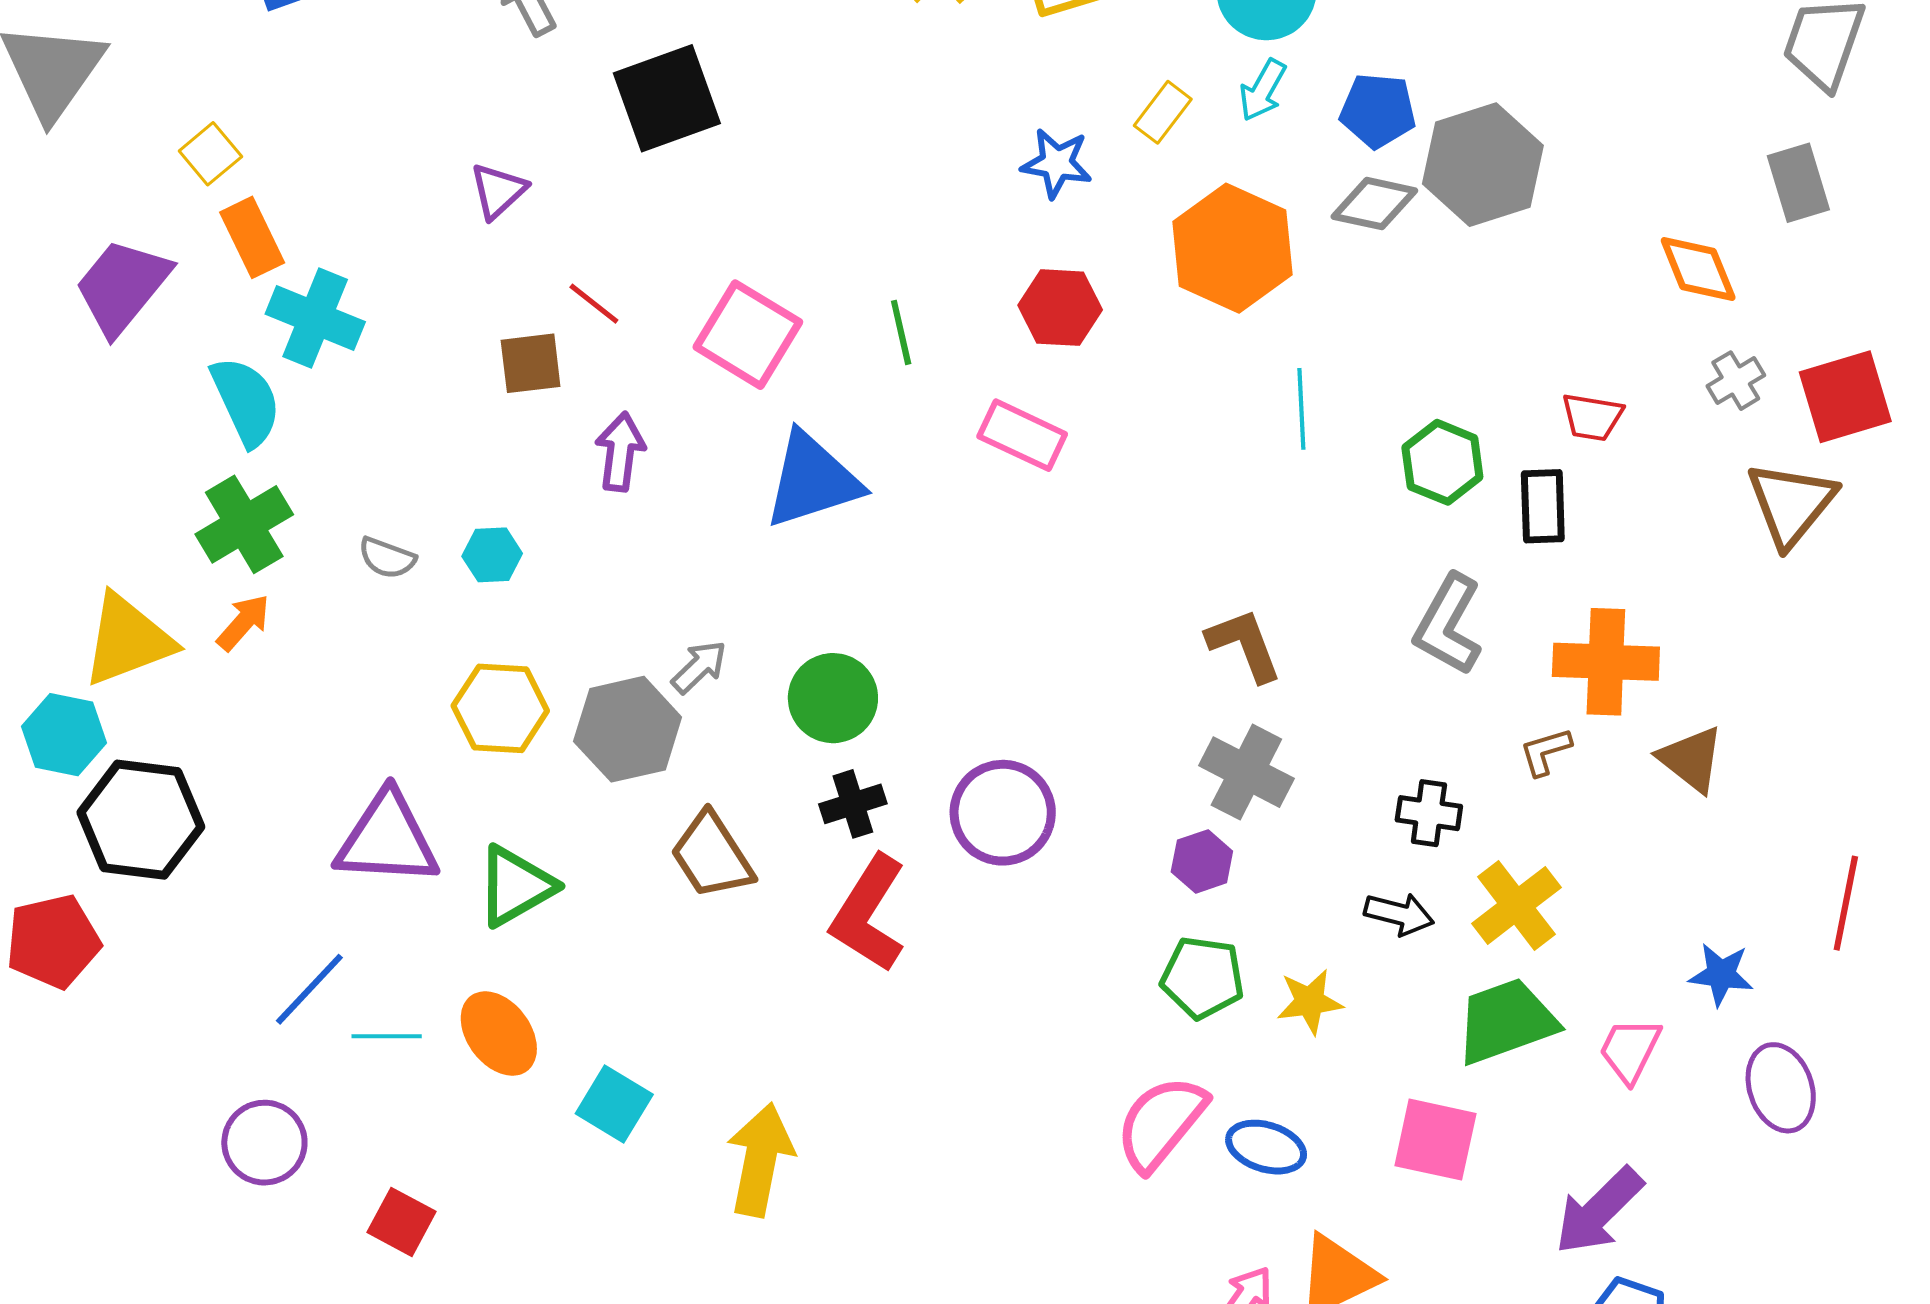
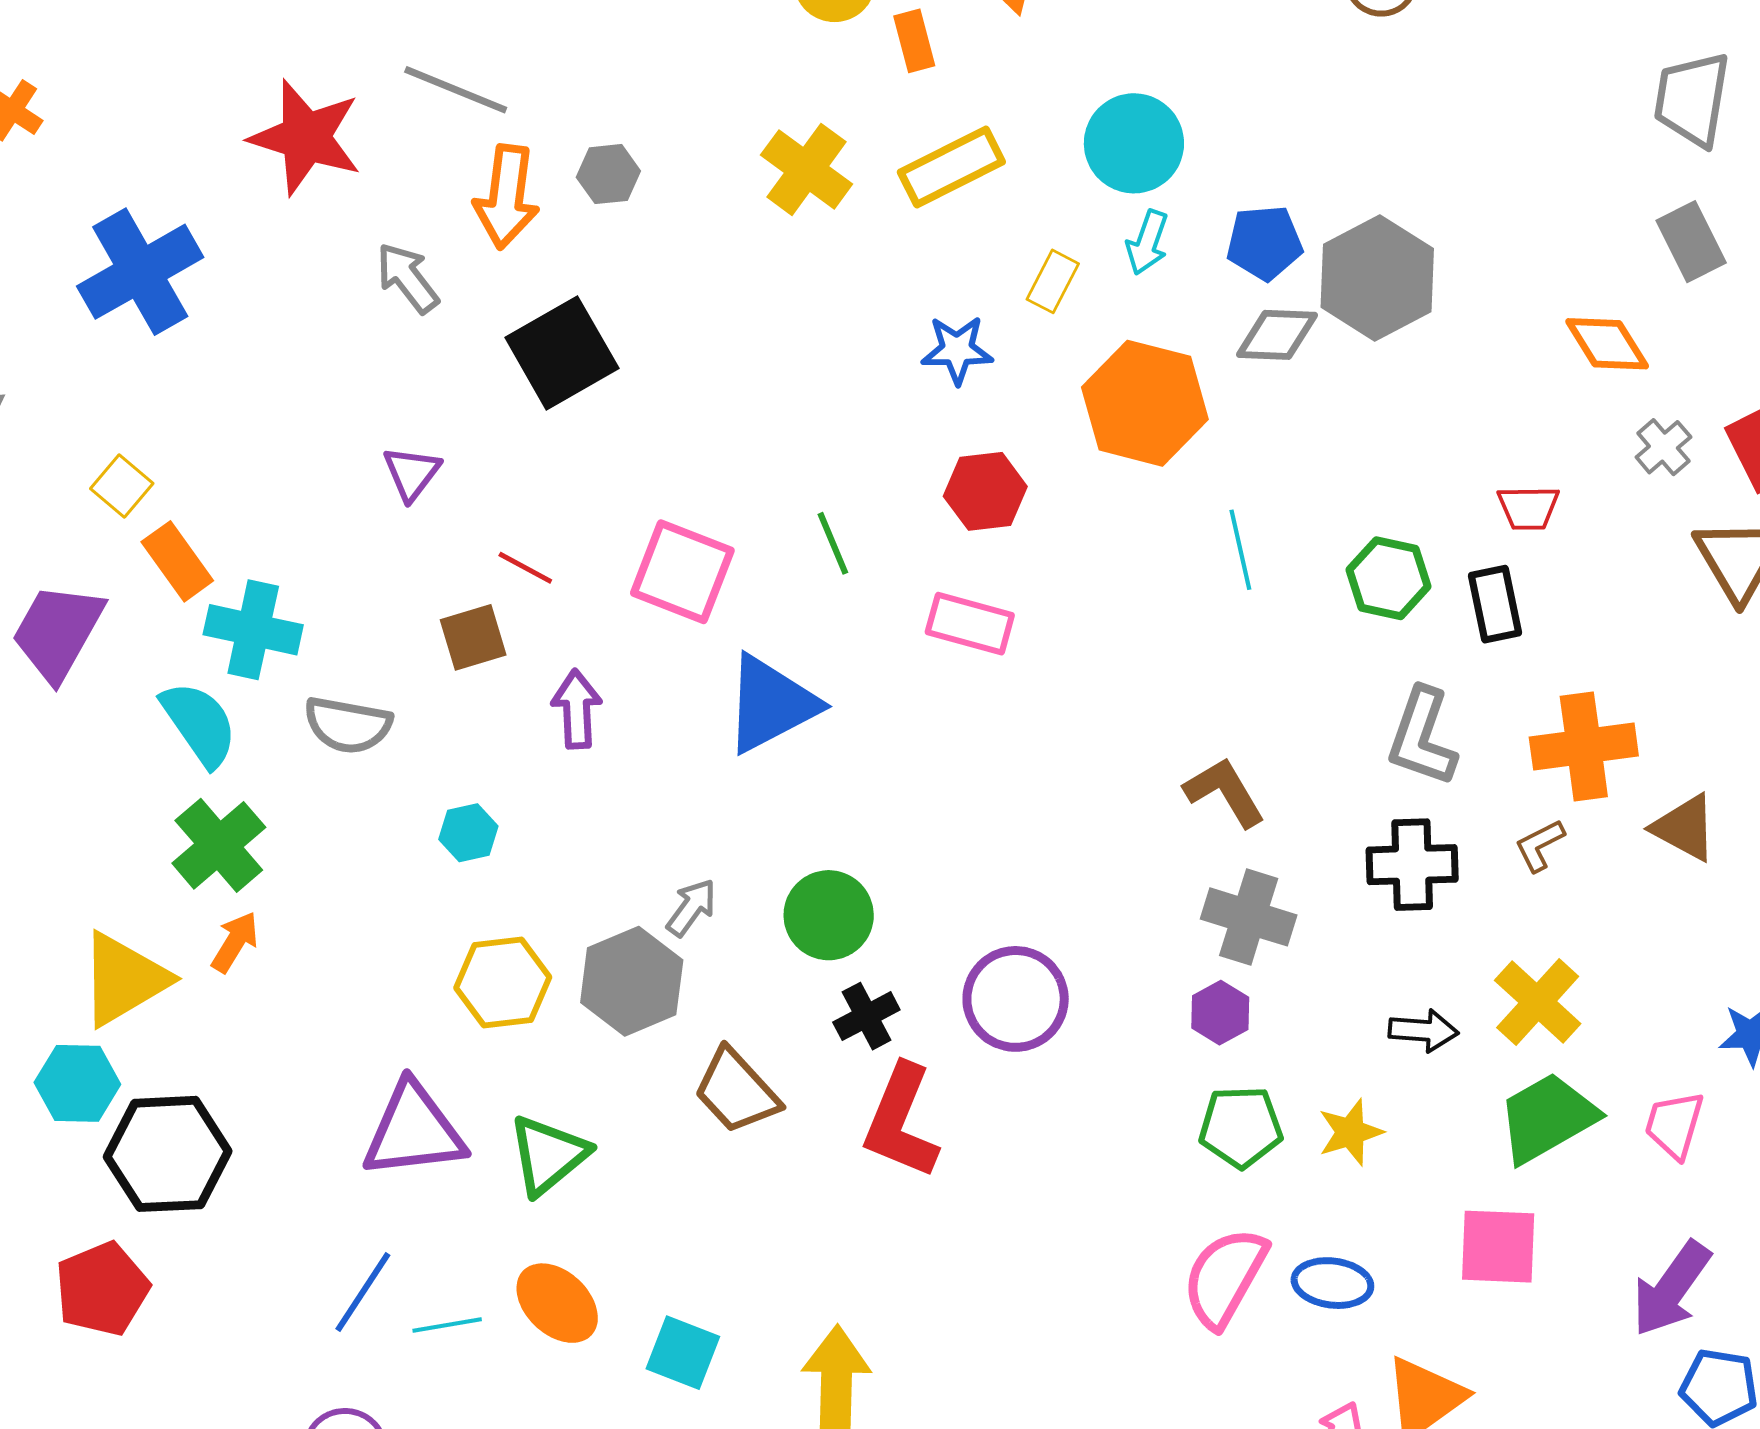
gray semicircle: (387, 558) -> (348, 725), moved, size x1.5
black cross: (1429, 813) -> (1412, 865), moved, size x1.4

